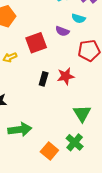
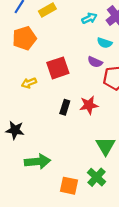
purple semicircle: (62, 31) -> (95, 62), moved
orange square: (49, 151) -> (69, 186), turned -30

